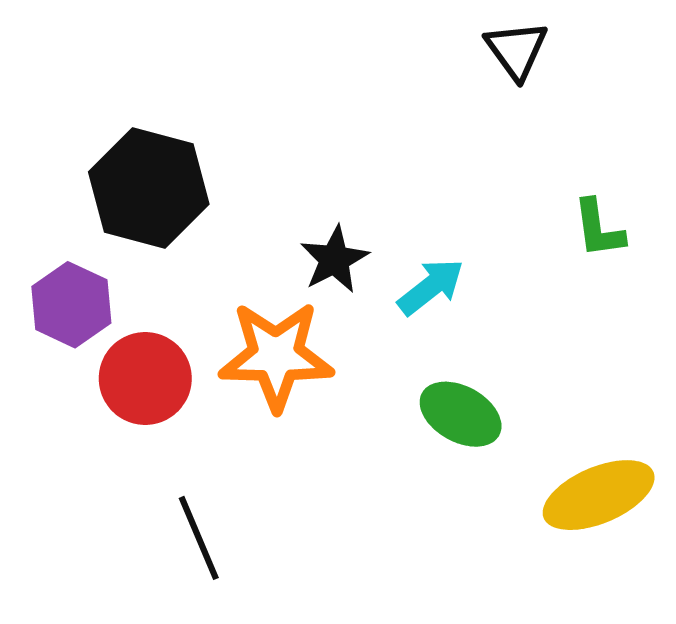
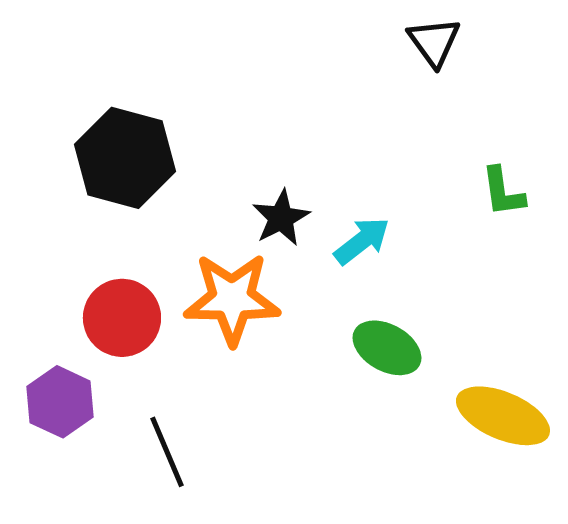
purple hexagon: (71, 305) -> (60, 402), moved
yellow ellipse: (599, 495) -> (503, 416), turned 46

